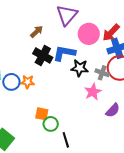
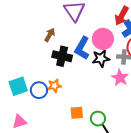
pink circle: (89, 34) -> (103, 39), moved
blue L-shape: (64, 53) -> (82, 48), turned -55
green circle: (51, 124) -> (98, 119), moved

